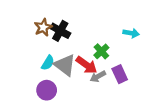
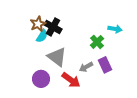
green cross: (101, 51) -> (97, 42), moved
cyan semicircle: (48, 63) -> (42, 36), moved
red arrow: (87, 65) -> (71, 80), moved

